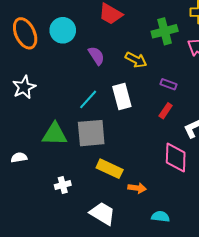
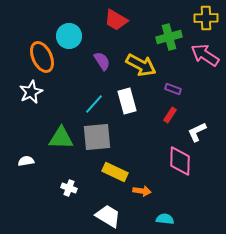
orange ellipse: (25, 33) -> (42, 57), moved
yellow arrow: (136, 60) -> (141, 65), size x1.4
white cross: (63, 185) -> (69, 188), turned 35

